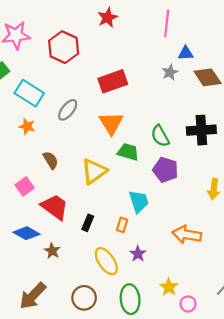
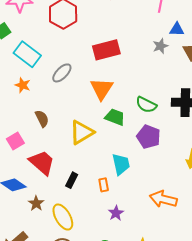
green semicircle: (160, 136) -> (146, 105), turned -40
orange rectangle: (122, 225) -> (104, 185), turned -32
yellow ellipse: (106, 261) -> (63, 217), moved

